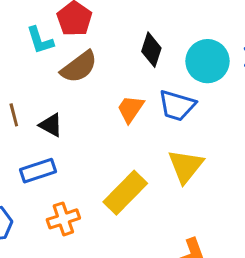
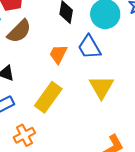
blue trapezoid: (177, 106) -> (89, 47), turned 52
yellow rectangle: (125, 193) -> (48, 97), moved

